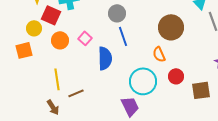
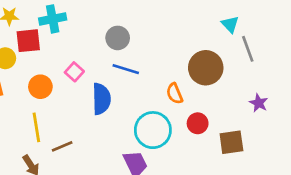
red square: (51, 15) -> (28, 41), turned -30
brown circle: (171, 27) -> (206, 68), moved
blue line: (123, 36) -> (126, 69), turned -54
orange circle: (60, 40) -> (40, 87), moved

